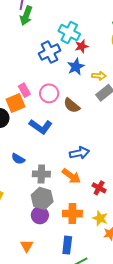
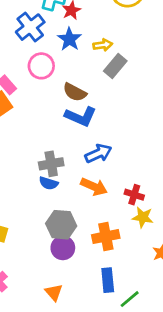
pink circle: (49, 93) -> (41, 66), moved
blue L-shape: (41, 127) -> (81, 116), moved
blue semicircle: (18, 159) -> (49, 183), moved
gray cross: (41, 174) -> (51, 164), moved
yellow star: (100, 218) -> (143, 217), moved

